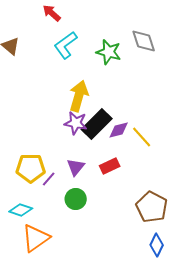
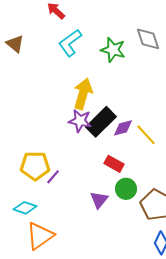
red rectangle: (110, 166) -> (114, 164), turned 54
purple triangle: (76, 167) -> (99, 200), moved
green circle: (76, 199) -> (126, 189), moved

